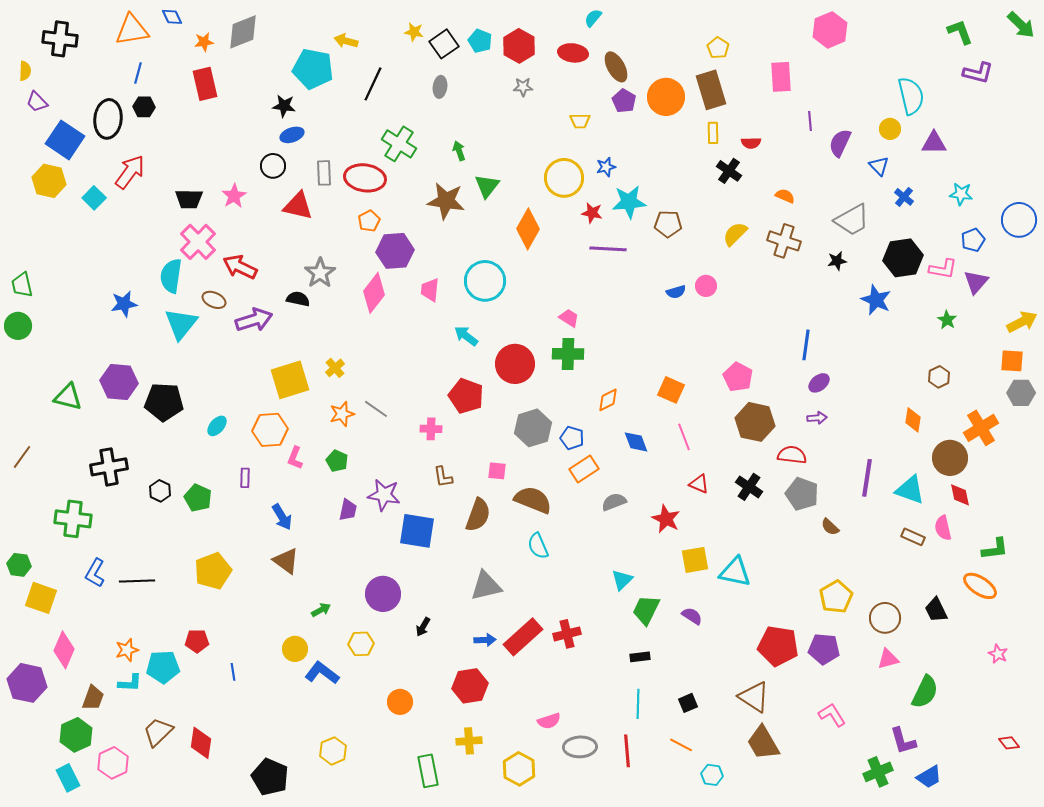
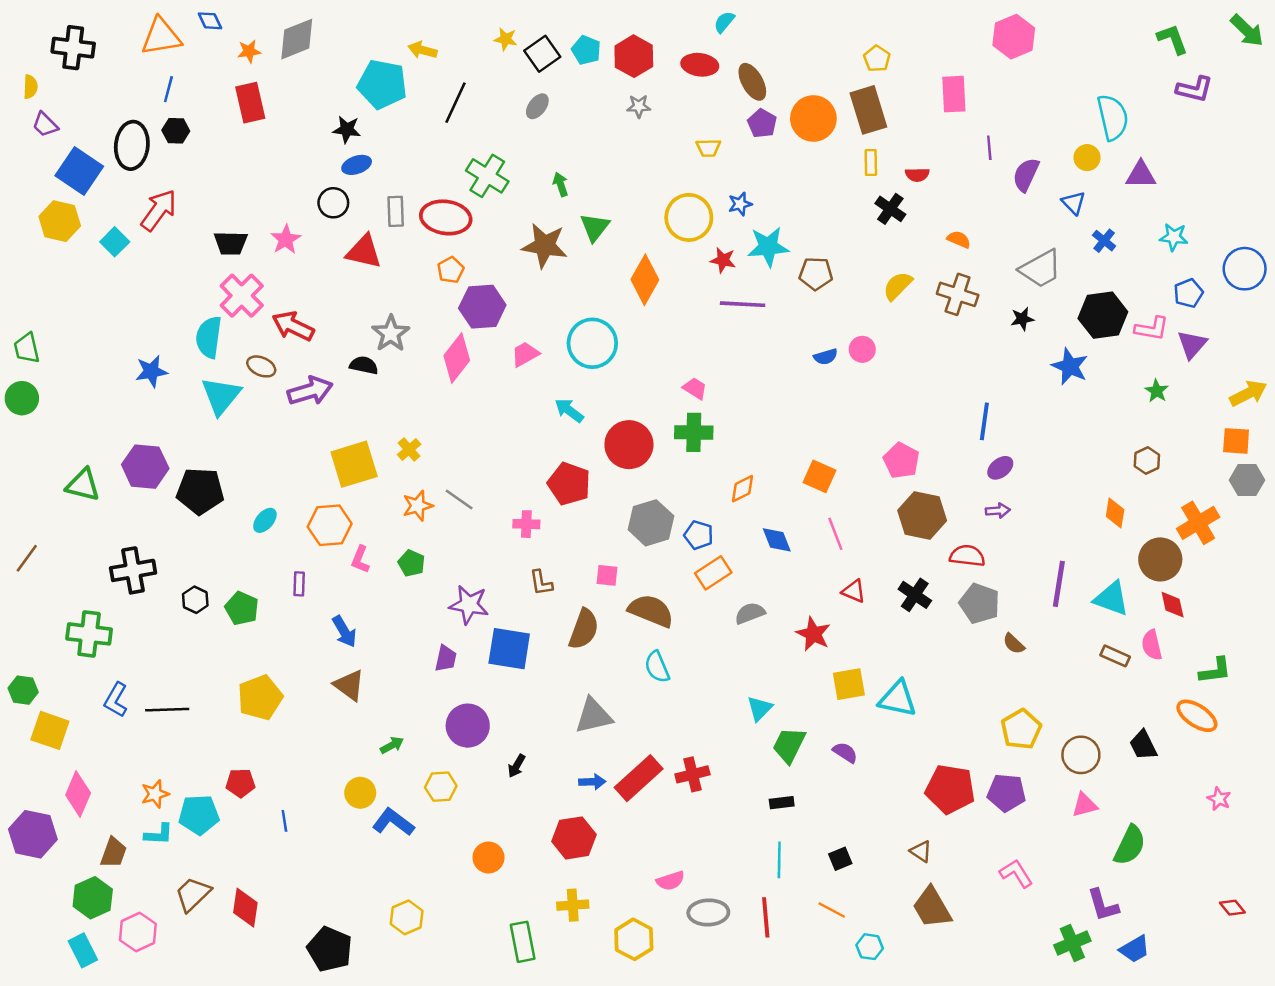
gray ellipse: (440, 87) -> (537, 106), turned 30
pink trapezoid: (430, 290) -> (525, 354), turned 55
purple trapezoid: (348, 510) -> (446, 658), moved
brown triangle: (754, 697) -> (921, 851), size x0.6

